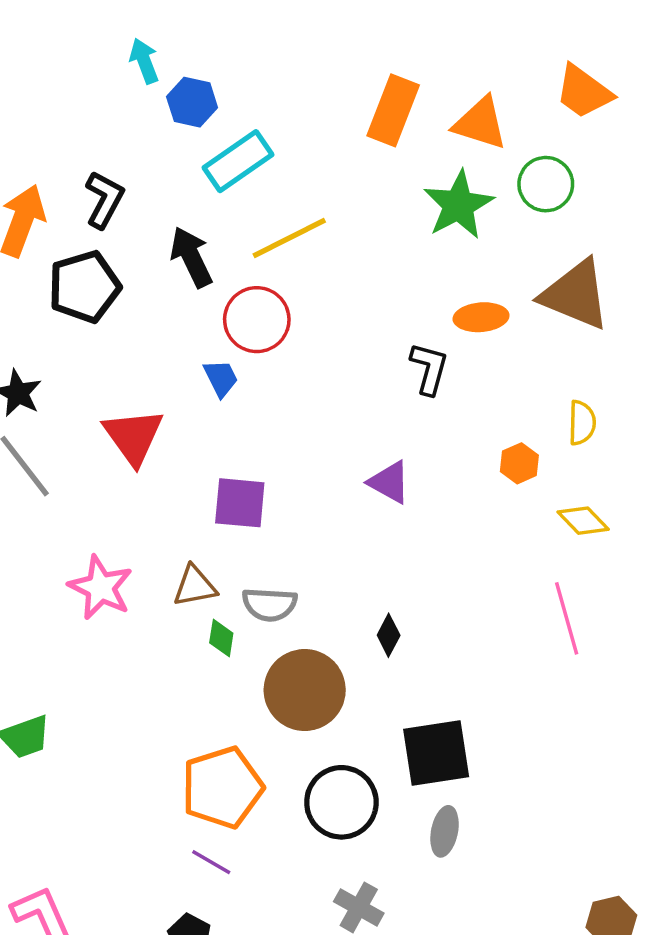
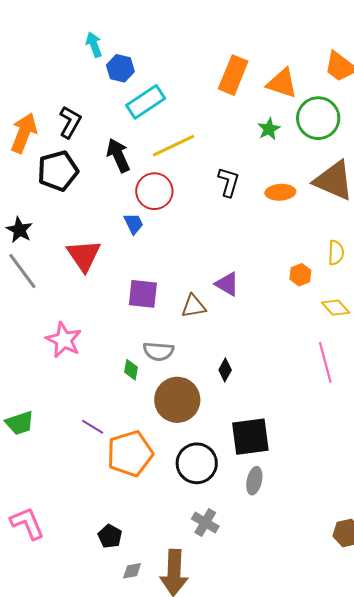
green circle: (546, 184) -> (318, 118), size x1.4
green star: (458, 205) -> (269, 129), size x0.6
black L-shape: (429, 369) -> (229, 182), moved
brown triangle: (195, 586) -> (194, 306), moved
purple line: (211, 862) -> (93, 427), moved

